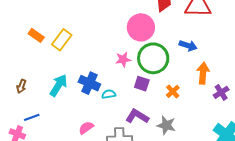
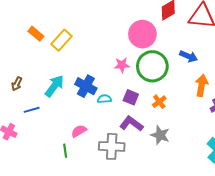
purple square: (142, 84) -> (131, 97), moved
orange cross: (173, 91) -> (159, 102), moved
blue line: (32, 117) -> (32, 110), moved

